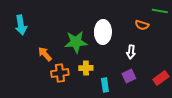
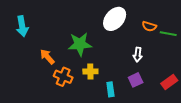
green line: (160, 11) -> (168, 34), moved
white ellipse: (103, 32) -> (115, 19), moved, turned 40
orange cross: (60, 73) -> (63, 77), turned 30

